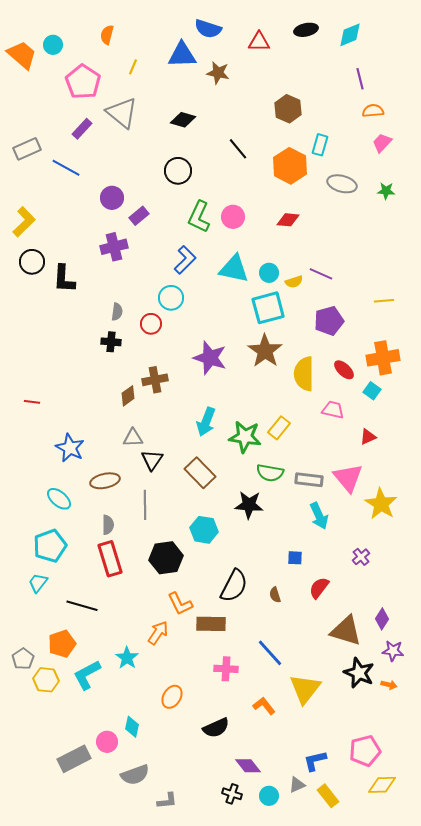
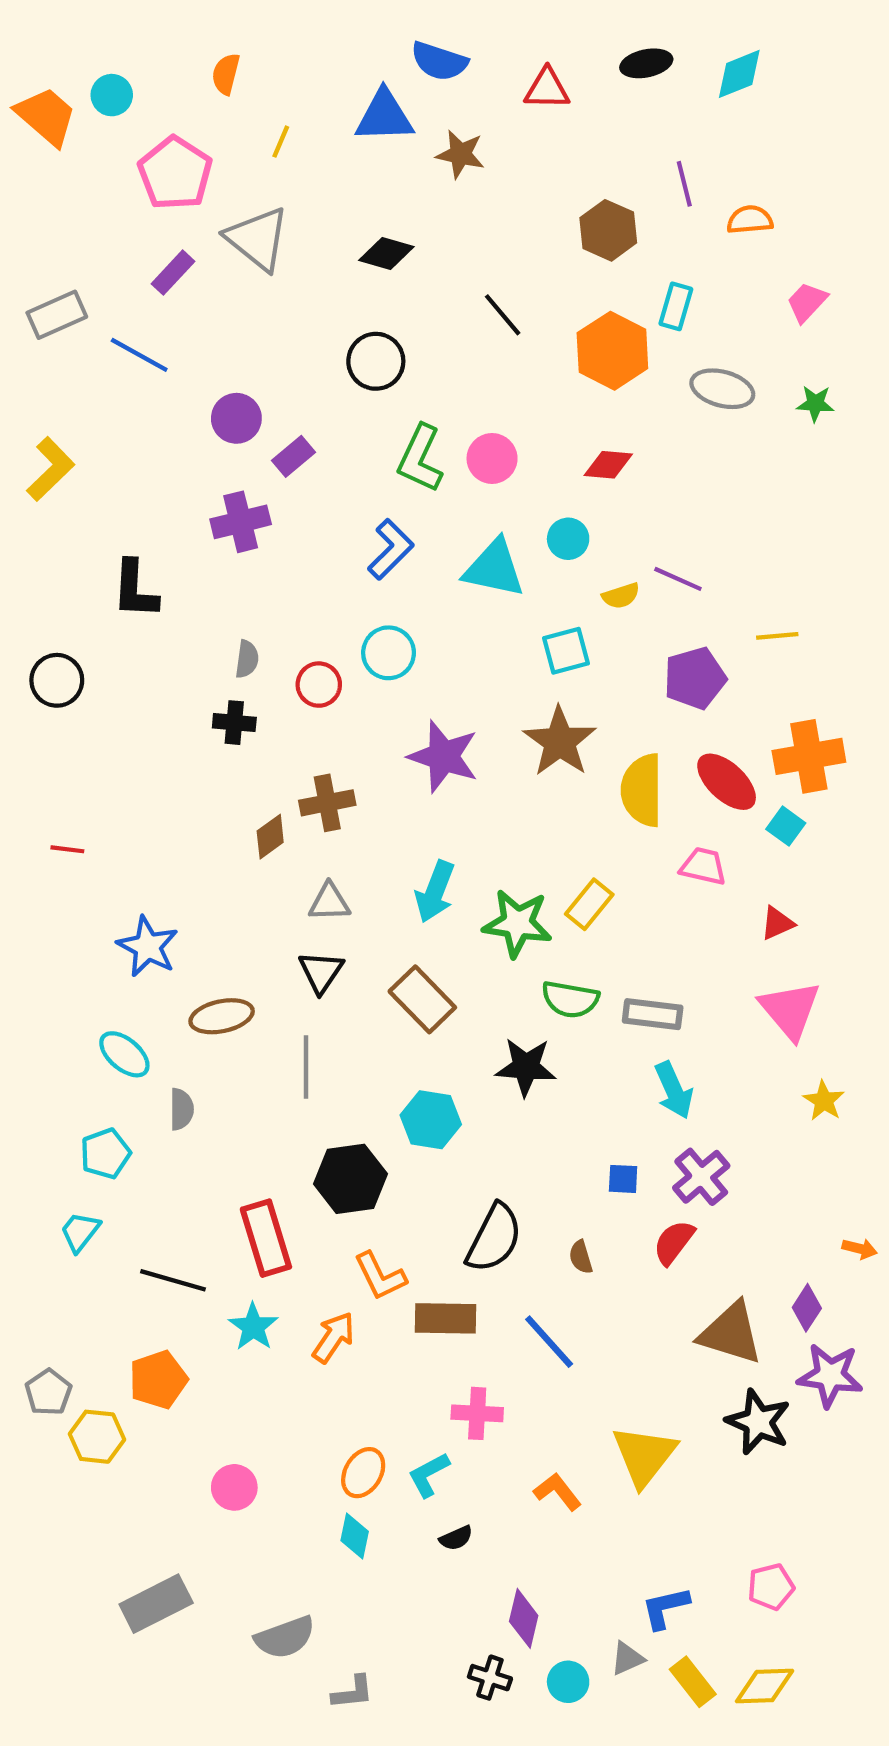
purple line: (360, 79) -> (684, 184), moved
orange semicircle: (373, 111) -> (750, 220), moved
black circle: (32, 262) -> (57, 680), moved
cyan circle: (269, 273) -> (568, 539), moved
cyan circle: (171, 298) -> (389, 653), moved
yellow line: (384, 301) -> (777, 636), moved
cyan square: (268, 308) -> (566, 651), size x0.7
red ellipse: (344, 370) -> (727, 782), size x1.4
gray triangle: (133, 438) -> (329, 902), moved
pink triangle: (348, 478) -> (790, 1010), moved
yellow star: (381, 504) -> (824, 1101), moved, size x0.6
gray semicircle: (108, 525) -> (181, 1109), moved
cyan pentagon: (50, 546) -> (105, 1154), size x0.7
purple cross: (361, 557) -> (701, 1177), moved, size x1.5
red rectangle: (110, 559) -> (266, 1238), moved
orange pentagon: (62, 644) -> (158, 1380), moved
purple star: (393, 651) -> (830, 1375), size x1.4
blue line: (270, 653) -> (549, 1342), moved
cyan star: (127, 658) -> (253, 1327), moved
cyan L-shape: (87, 675) -> (429, 1475), moved, size x0.7
orange arrow: (389, 685) -> (860, 1249), moved
cyan diamond: (132, 727) -> (355, 1536), moved
black semicircle: (216, 728) -> (456, 1538), size x0.6
pink circle: (107, 742) -> (234, 1487), moved
pink pentagon: (365, 751) -> (771, 1587), size x0.7
purple diamond: (248, 766) -> (524, 1618), turned 52
yellow diamond: (382, 785) -> (765, 1686), moved

